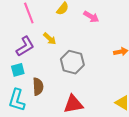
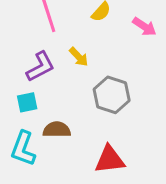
brown semicircle: (38, 87) -> (57, 130), turned -90

